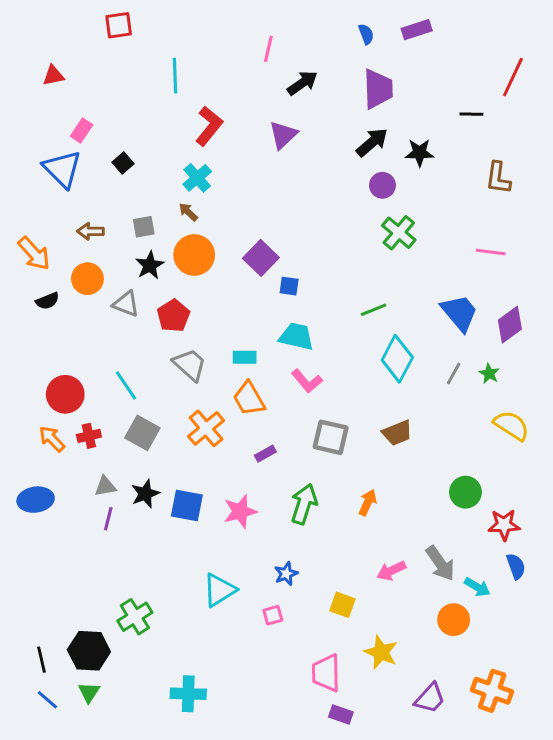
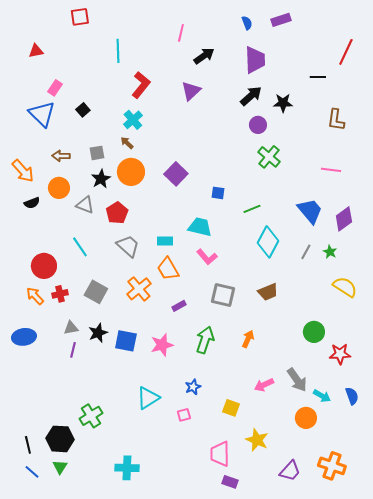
blue square: (289, 286) -> (218, 193), moved
cyan line: (126, 385) -> (80, 247), moved
blue semicircle: (516, 566) -> (352, 396), moved

